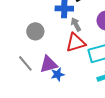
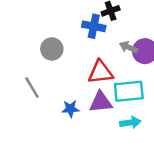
gray arrow: (76, 24) -> (128, 47), moved, turned -48
purple triangle: (49, 64) -> (101, 102), moved

